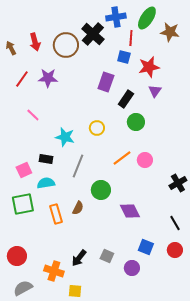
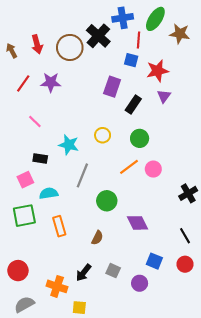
green circle: (136, 122) -> (140, 138), moved
black rectangle: (46, 159) -> (40, 158), moved
brown semicircle: (78, 208) -> (97, 238), moved

